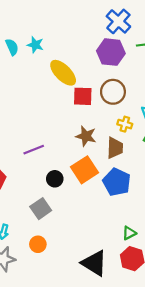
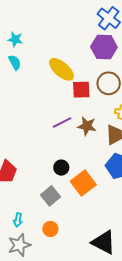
cyan star: (35, 45) -> (15, 39), moved
cyan semicircle: (12, 47) -> (15, 62), moved
purple line: (34, 150) -> (62, 122), moved
orange square: (84, 170) -> (83, 183), moved

